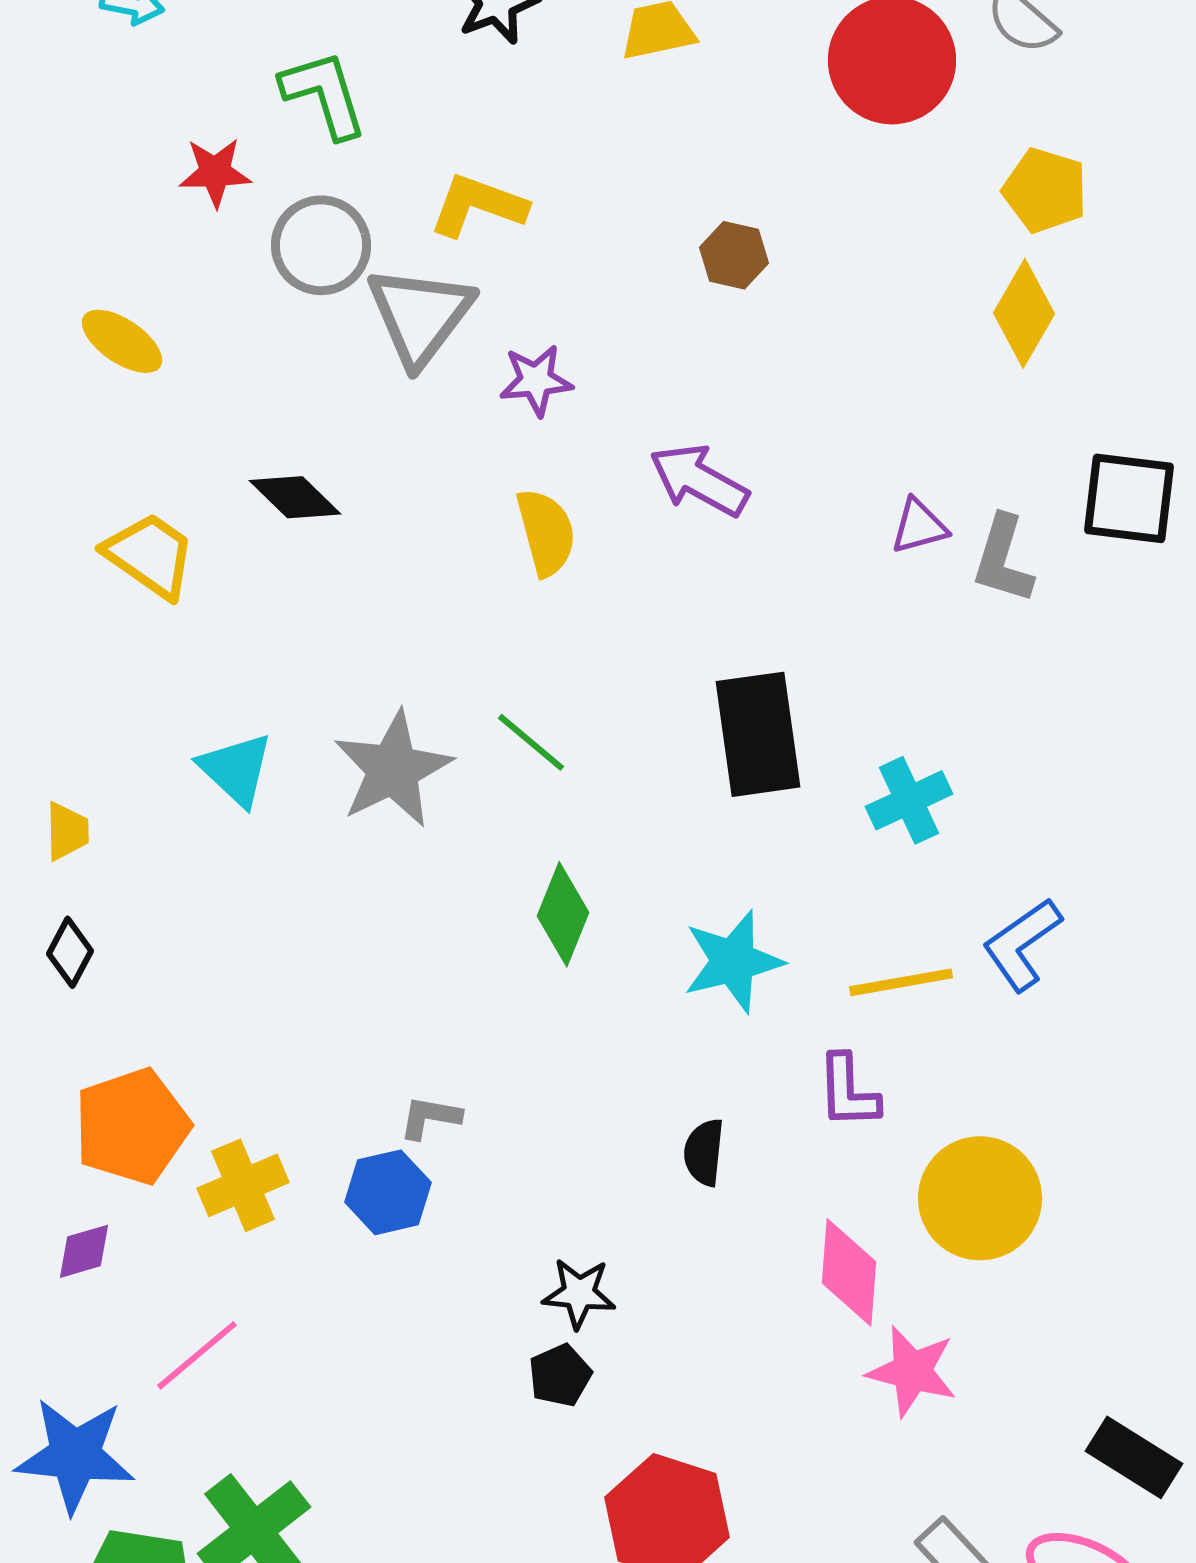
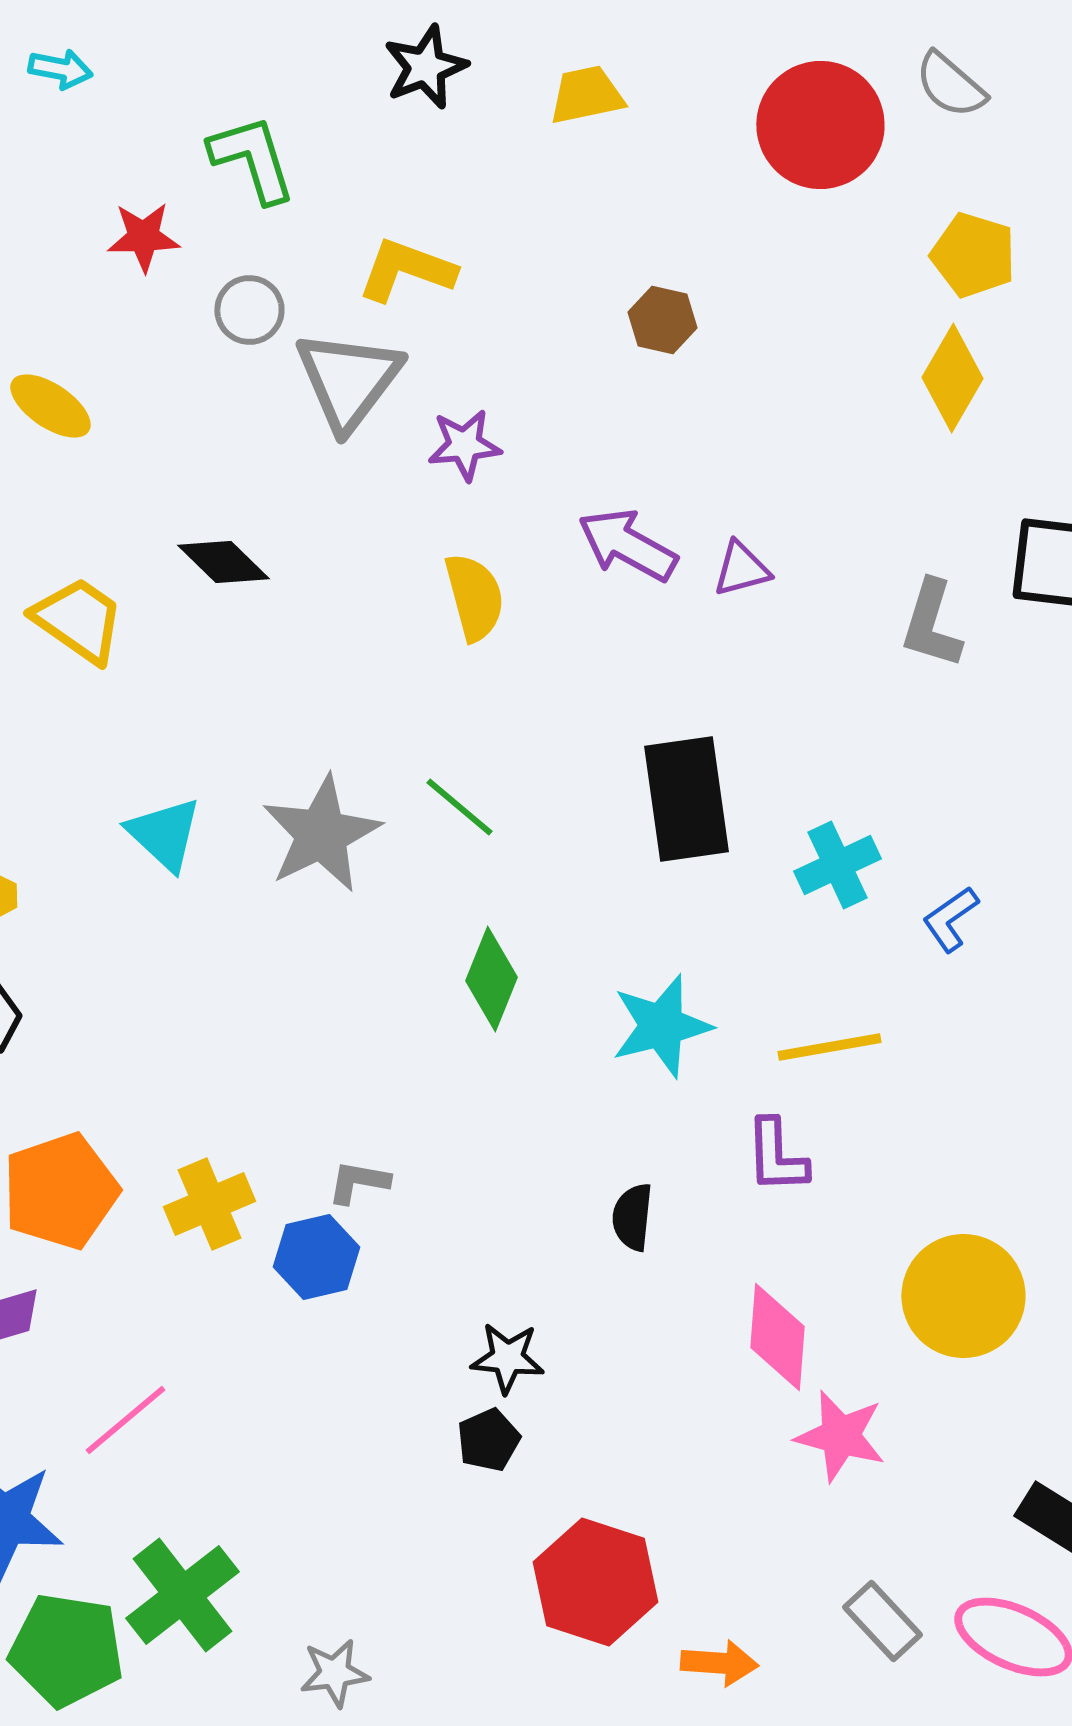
gray circle: (321, 245) -> (249, 310), size x0.7
purple triangle: (919, 526) -> (741, 569), moved
blue L-shape: (1022, 944) -> (950, 919), moved, size x0.7
yellow cross: (243, 1185) -> (209, 1204), moved
yellow circle: (980, 1198) -> (963, 1296), moved

